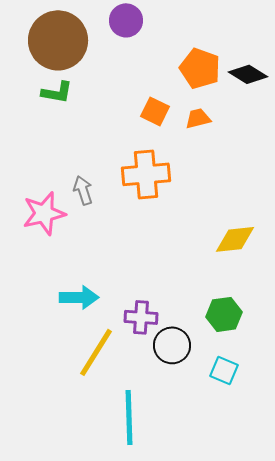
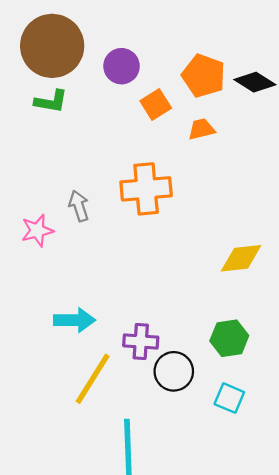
purple circle: (126, 20) -> (122, 66), moved
orange square: (155, 111) -> (156, 105), moved, turned 32
pink star: (44, 213) -> (37, 230), size x0.7

